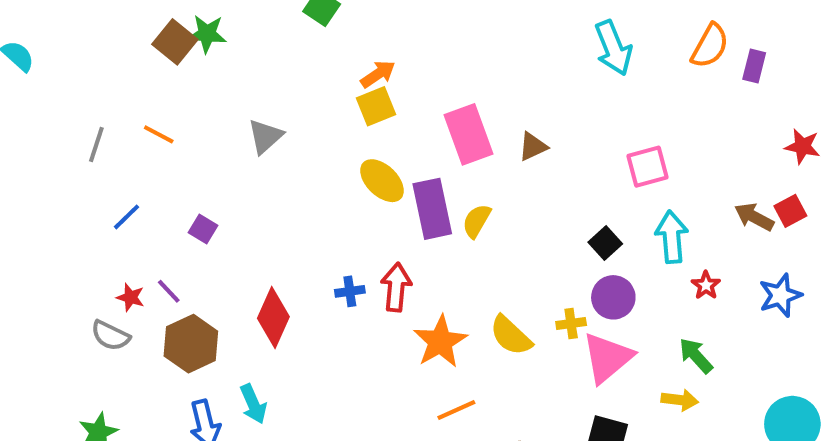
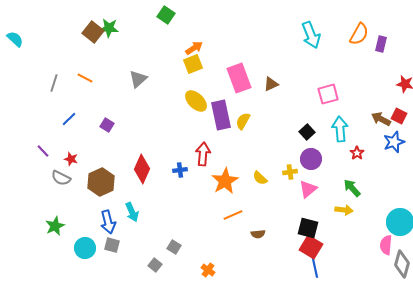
red square: (790, 211) -> (399, 116), turned -35
purple line: (169, 291) -> (43, 151), moved
blue cross: (350, 291) -> (180, 170), moved
blue star: (780, 295) -> (394, 142), moved
yellow semicircle: (511, 336) -> (260, 178), size x0.7
pink triangle: (607, 358) -> (308, 189), size x0.7

